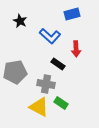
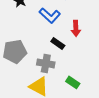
green rectangle: (61, 103) -> (73, 82), moved

